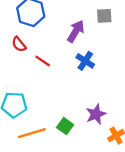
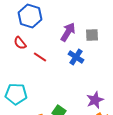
gray square: (104, 16) -> (92, 35), moved
purple star: (96, 114) -> (95, 100), moved

